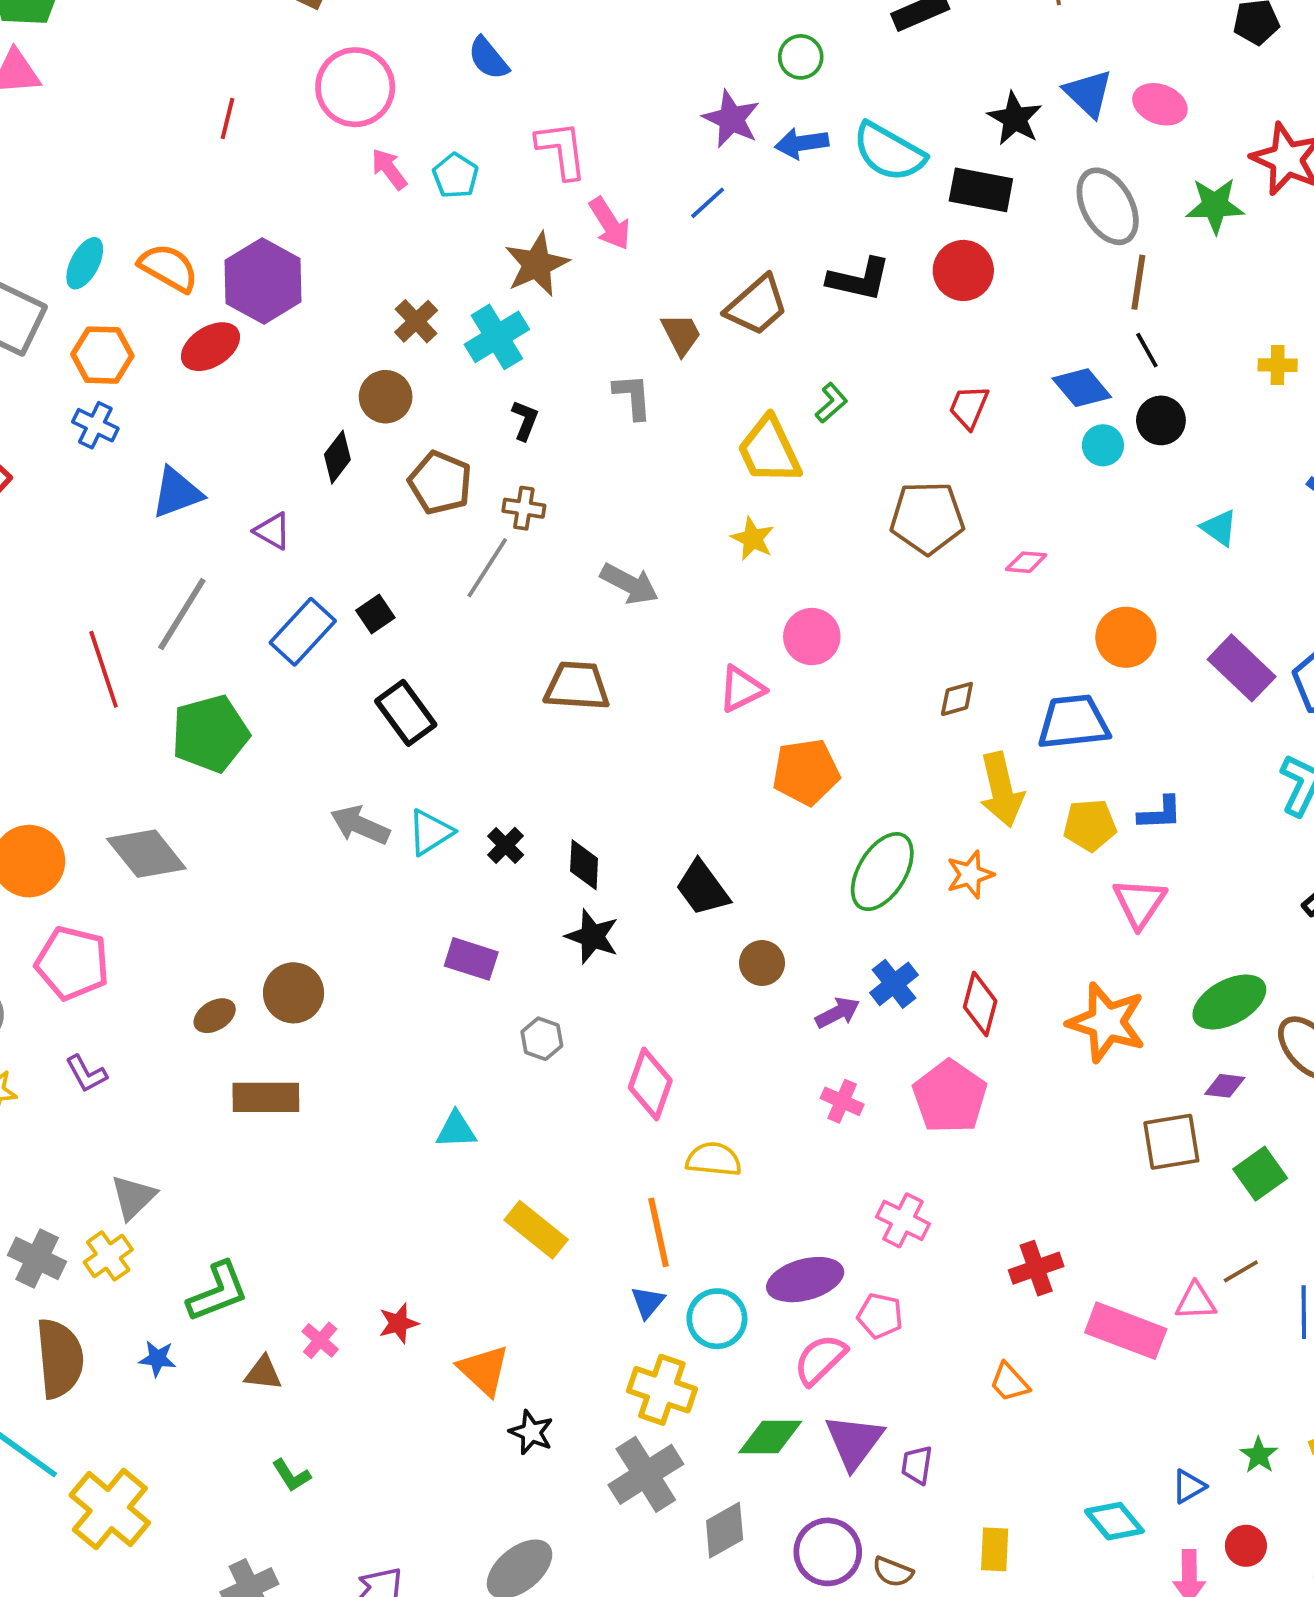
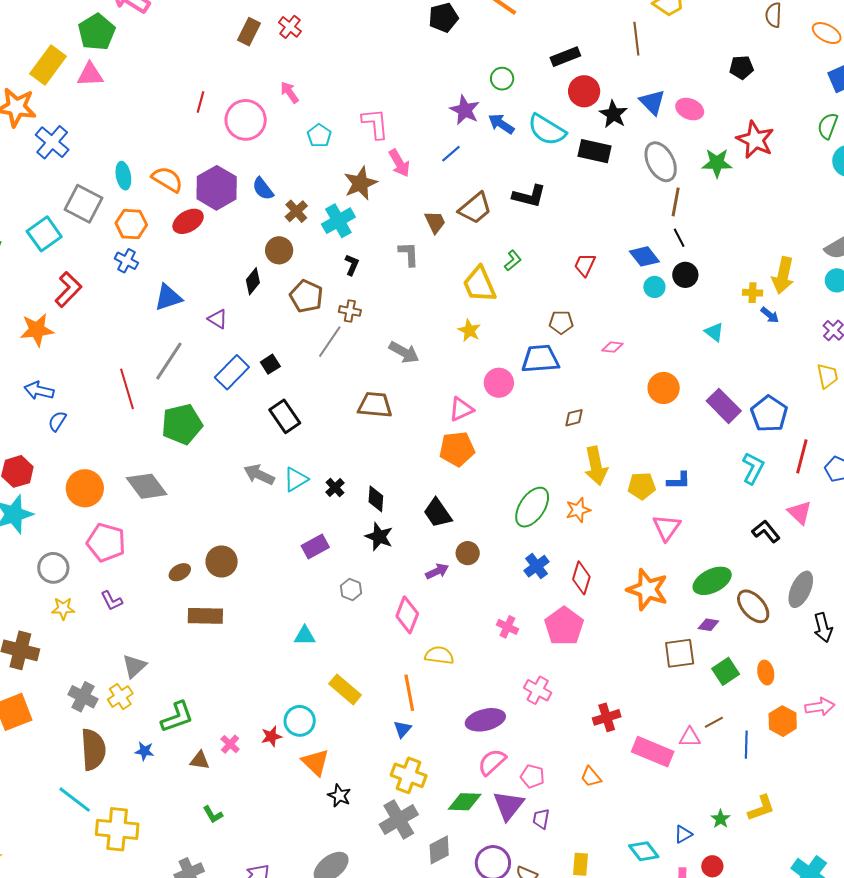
blue semicircle: (488, 58) -> (263, 189), moved
pink circle: (355, 87) -> (246, 120), moved
blue arrow: (802, 143) -> (501, 124), turned 40
pink arrow: (389, 169) -> (290, 92), moved
cyan ellipse: (85, 263) -> (123, 176), turned -40
red circle: (963, 270) -> (584, 91), moved
yellow cross: (1278, 365) -> (753, 293), moved
brown pentagon: (927, 518) -> (561, 322), size x0.6
blue trapezoid: (1073, 722) -> (540, 359), moved
orange pentagon: (806, 772) -> (457, 449), moved
purple rectangle: (471, 959) -> (315, 546), turned -48
purple arrow: (837, 1013) -> (437, 571), moved
pink pentagon: (880, 1316) -> (532, 776), moved
cyan circle: (717, 1319) -> (300, 721), moved
yellow cross: (110, 1509) -> (117, 829), turned -36

